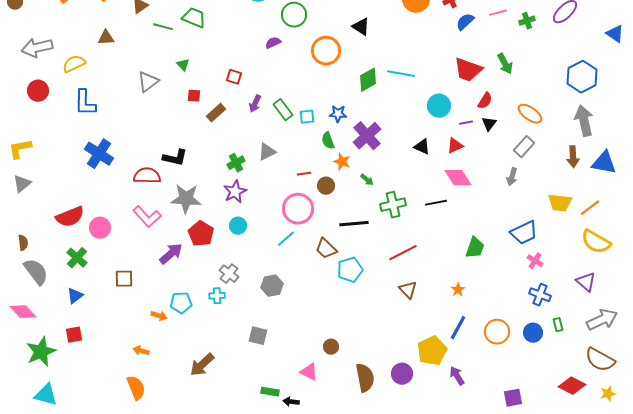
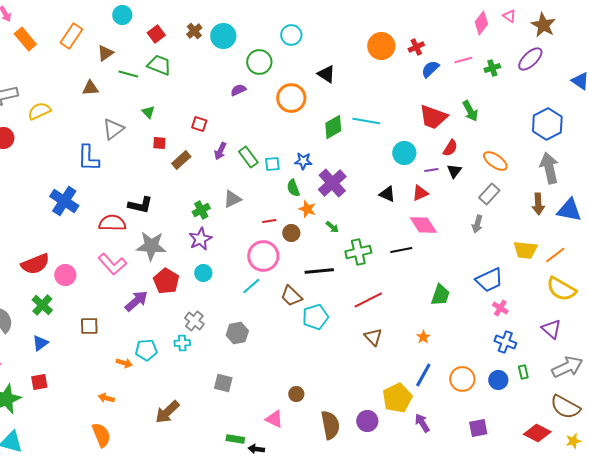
brown triangle: (106, 38) -> (90, 88), moved
blue L-shape: (85, 103) -> (88, 158), moved
purple square: (513, 398) -> (478, 428), moved

